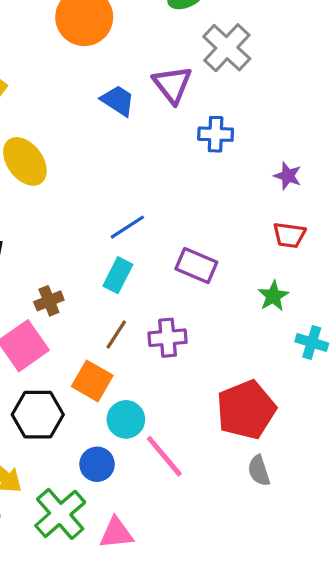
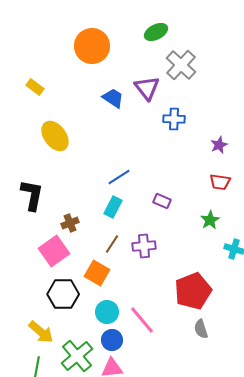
purple star: (288, 176) -> (219, 145), turned 30
purple rectangle: (196, 266) -> (162, 201), size x0.7
cyan circle: (126, 419) -> (107, 312), moved
blue circle: (97, 464) -> (112, 340), moved

